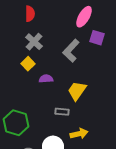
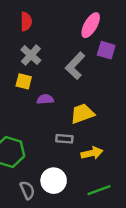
yellow square: (28, 64) -> (24, 81), turned -32
yellow trapezoid: (77, 91) -> (82, 114), turned 35
yellow arrow: (79, 134) -> (92, 153), moved

